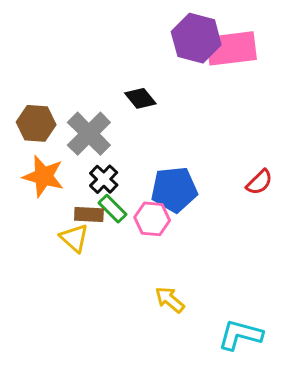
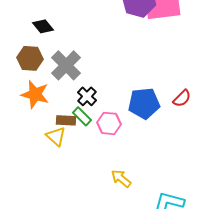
black diamond: (140, 98) -> (43, 26), moved
black cross: (104, 179) -> (87, 96), moved
blue pentagon: (174, 189) -> (144, 103), moved

